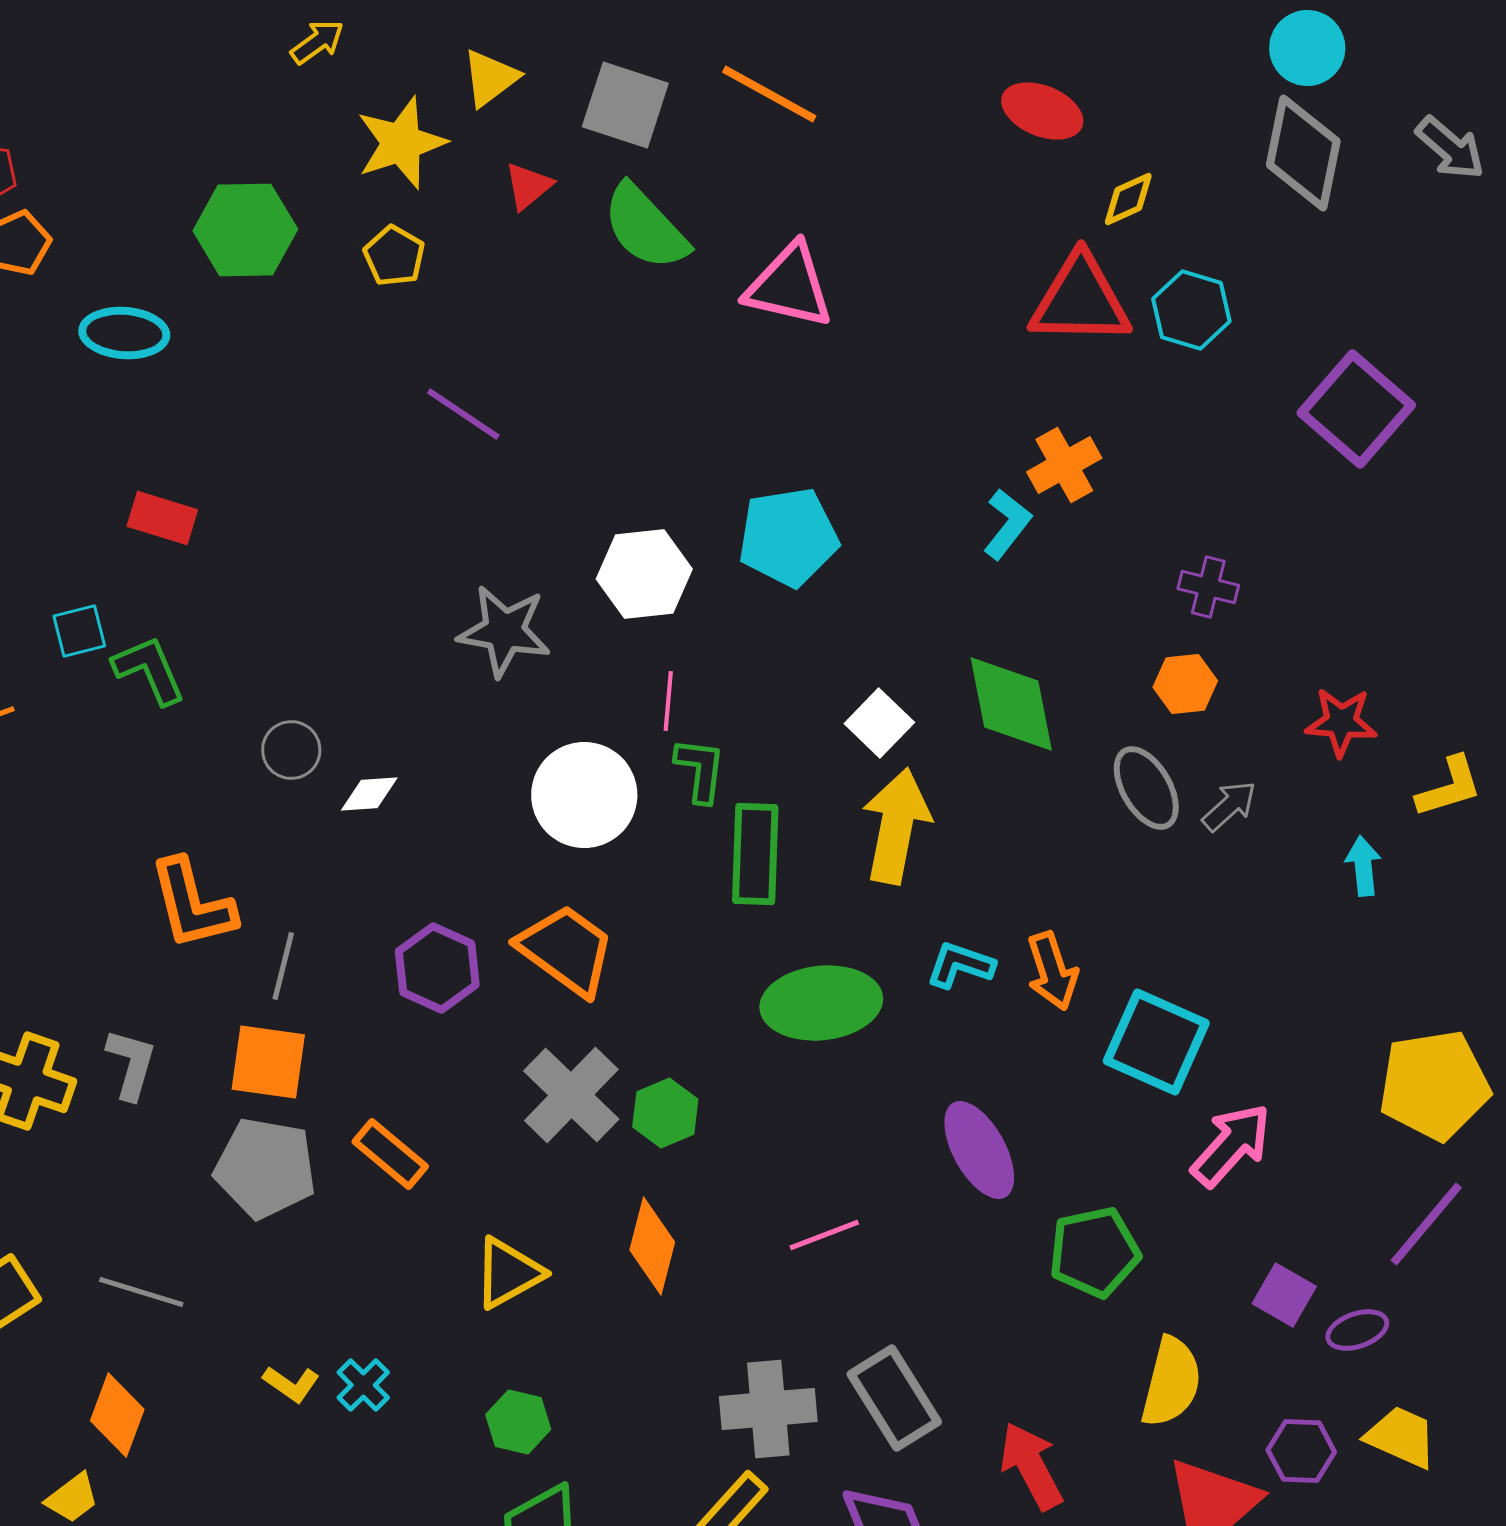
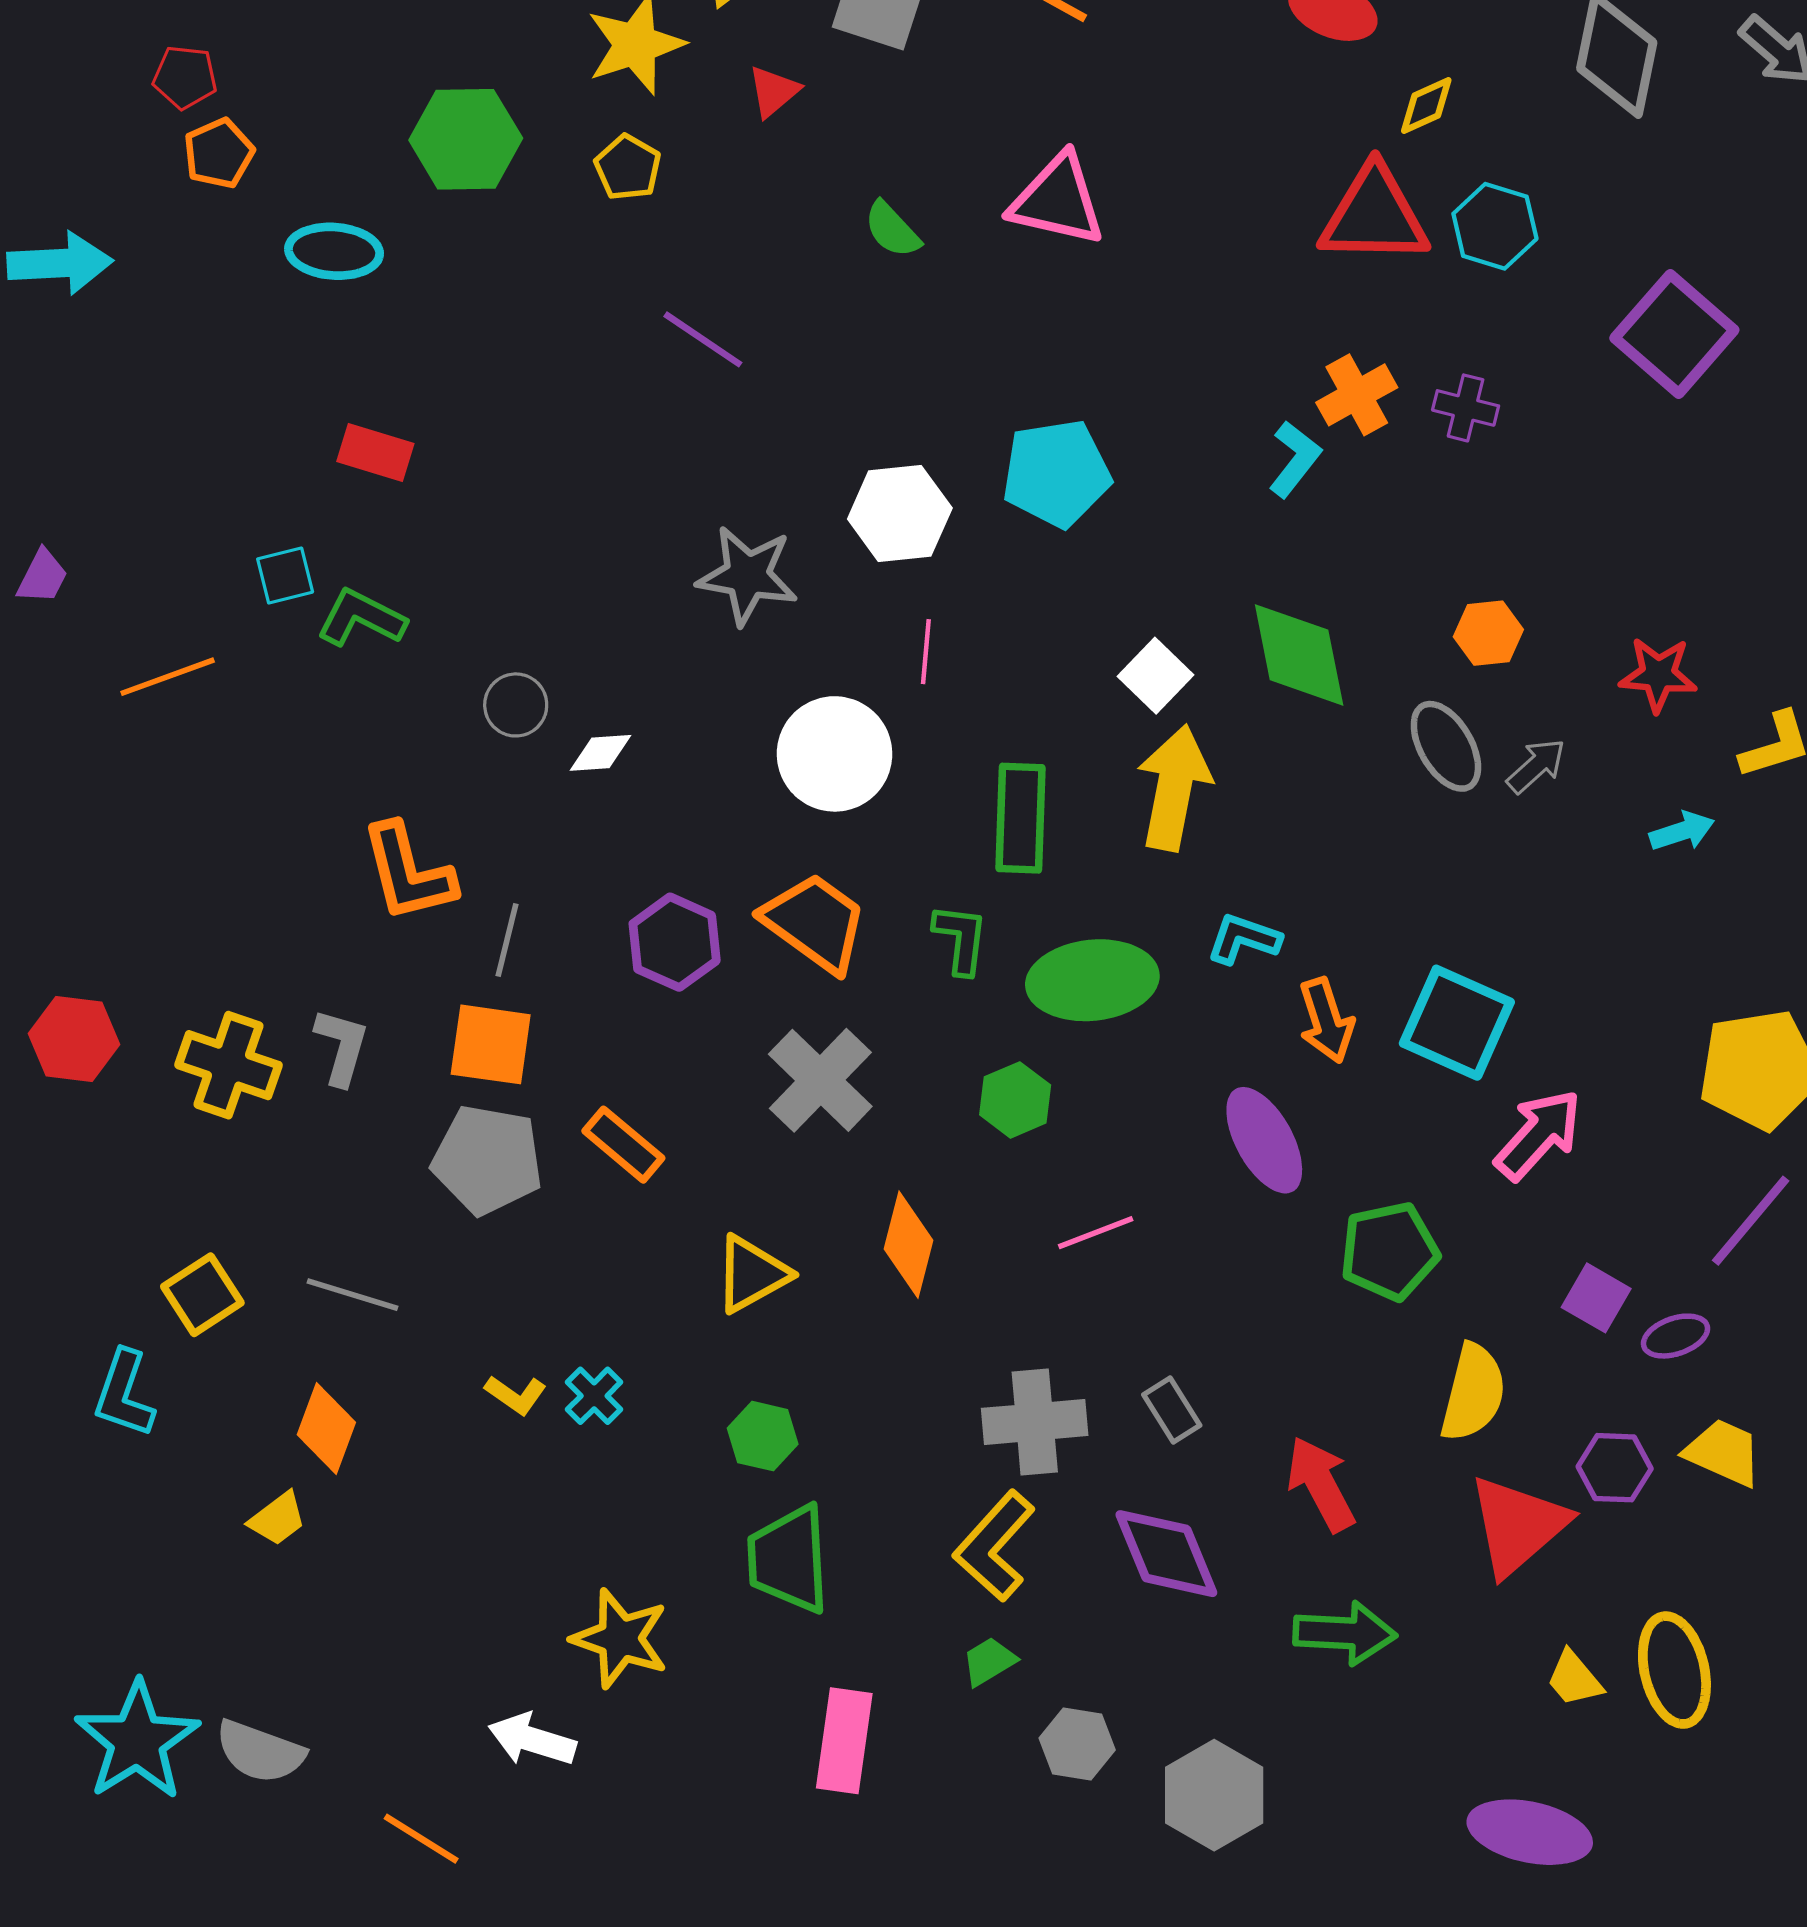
green semicircle: (645, 227) -> (892, 230), moved, size x0.6
purple cross: (1208, 587) -> (1466, 408), moved
green L-shape: (149, 670) -> (361, 618), turned -40
green L-shape: (700, 770) -> (961, 939), moved
cyan arrow: (1363, 866) -> (1682, 831), turned 78
orange arrow: (1052, 971) -> (1326, 1021), moved
green hexagon: (665, 1113) -> (1015, 1100), moved
gray rectangle: (894, 1398) -> (1172, 1410), size x0.6

